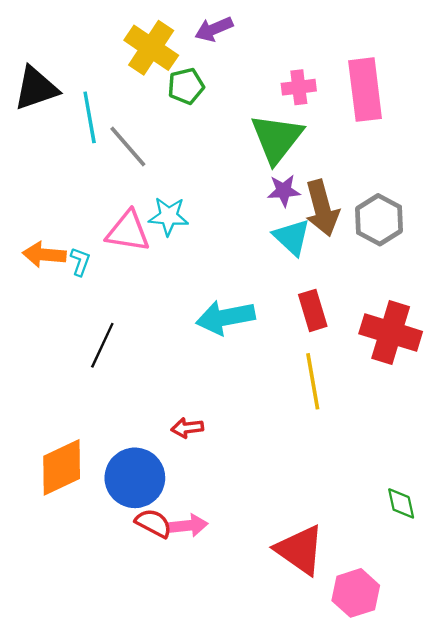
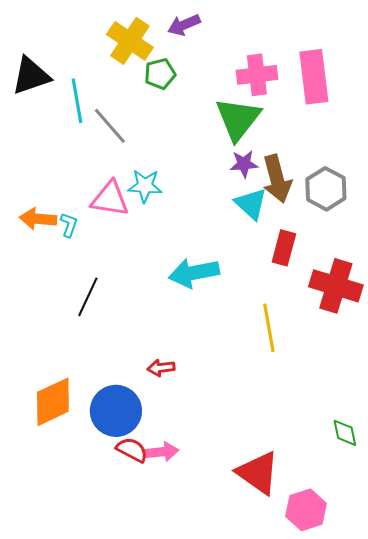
pink cross: (299, 87) -> (257, 75), size x1.4
red rectangle: (313, 310) -> (284, 248), moved, turned 32

